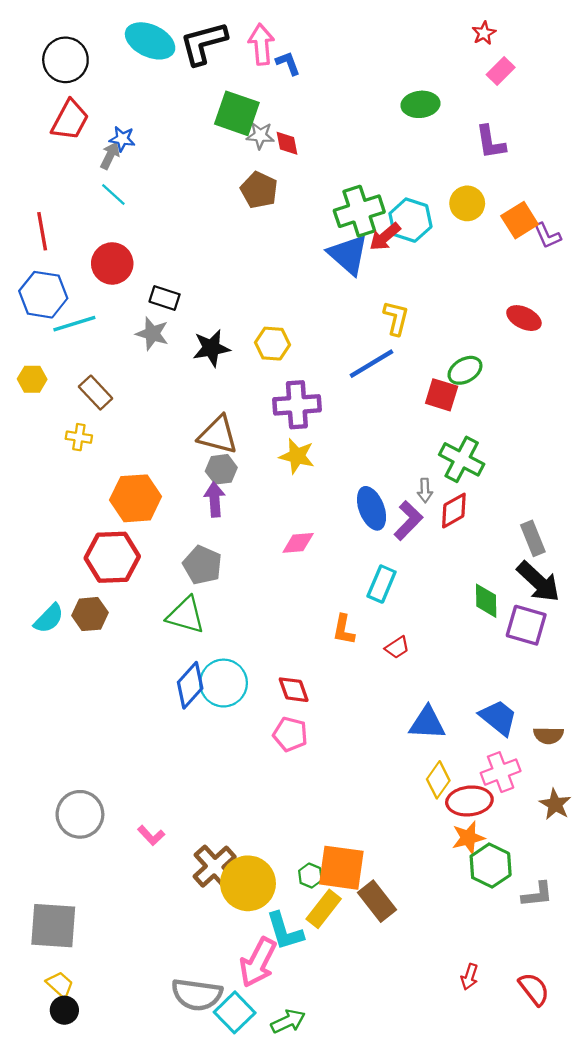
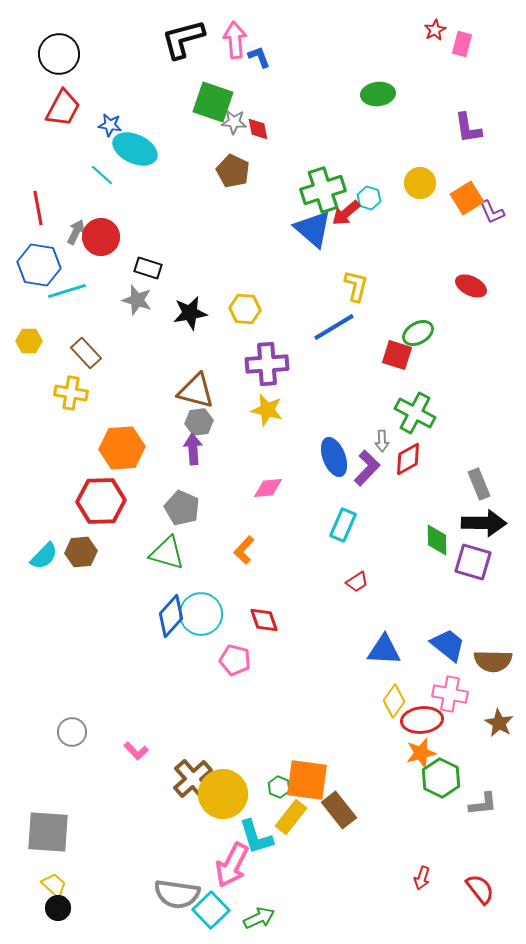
cyan ellipse: (150, 41) -> (135, 149), moved
pink rectangle: (501, 71) -> (462, 44), moved, turned -30
purple L-shape: (491, 142) -> (468, 128), moved
gray arrow: (110, 156) -> (76, 232), moved
cyan hexagon: (410, 220) -> (369, 198), size x0.6
yellow cross: (79, 437) -> (71, 393), size x1.4
black arrow: (538, 582) -> (484, 523), turned -42
orange L-shape: (344, 630) -> (244, 550), moved, turned 32
pink pentagon: (290, 734) -> (235, 660), moved
brown semicircle: (548, 735) -> (493, 661), size x1.4
pink cross: (501, 772) -> (450, 694), turned 32
gray circle: (80, 814) -> (72, 732), size x0.7

